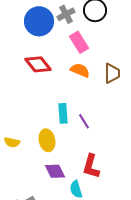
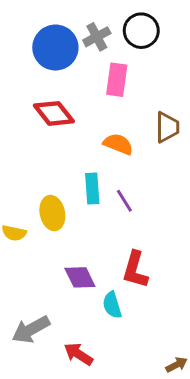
pink rectangle: (79, 42) -> (117, 80), turned 40
orange semicircle: (80, 70) -> (118, 144), moved
yellow ellipse: (47, 140) -> (52, 213), moved

